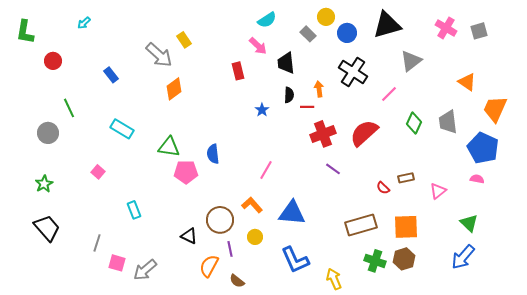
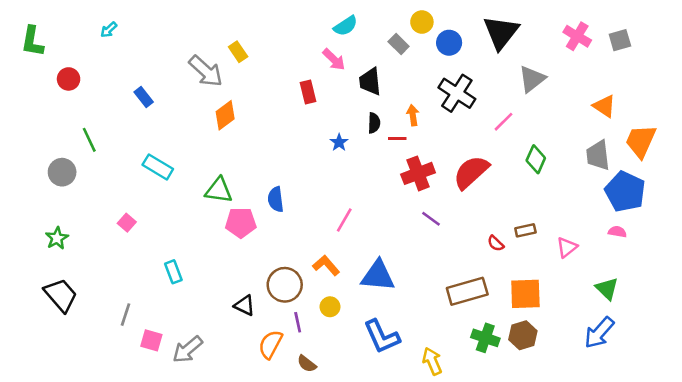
black triangle: (387, 25) -> (501, 32), turned -36
gray trapezoid: (448, 122) -> (598, 155), moved

